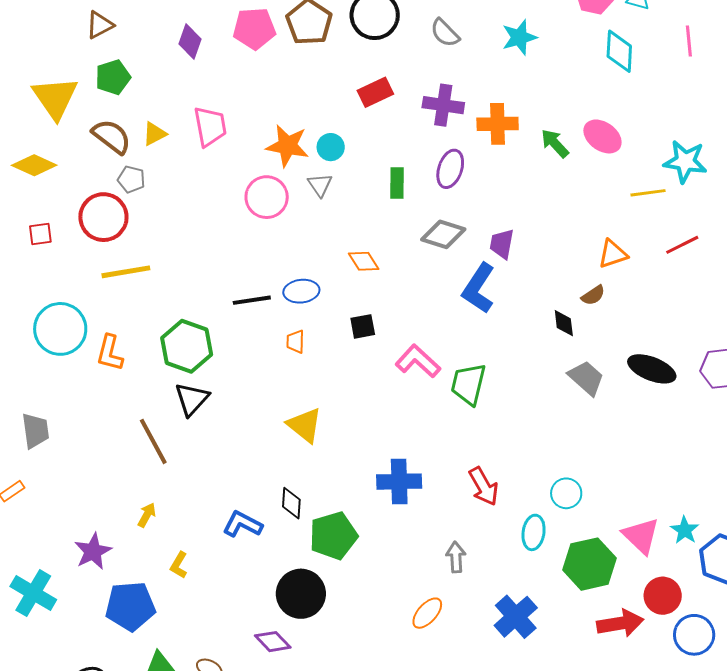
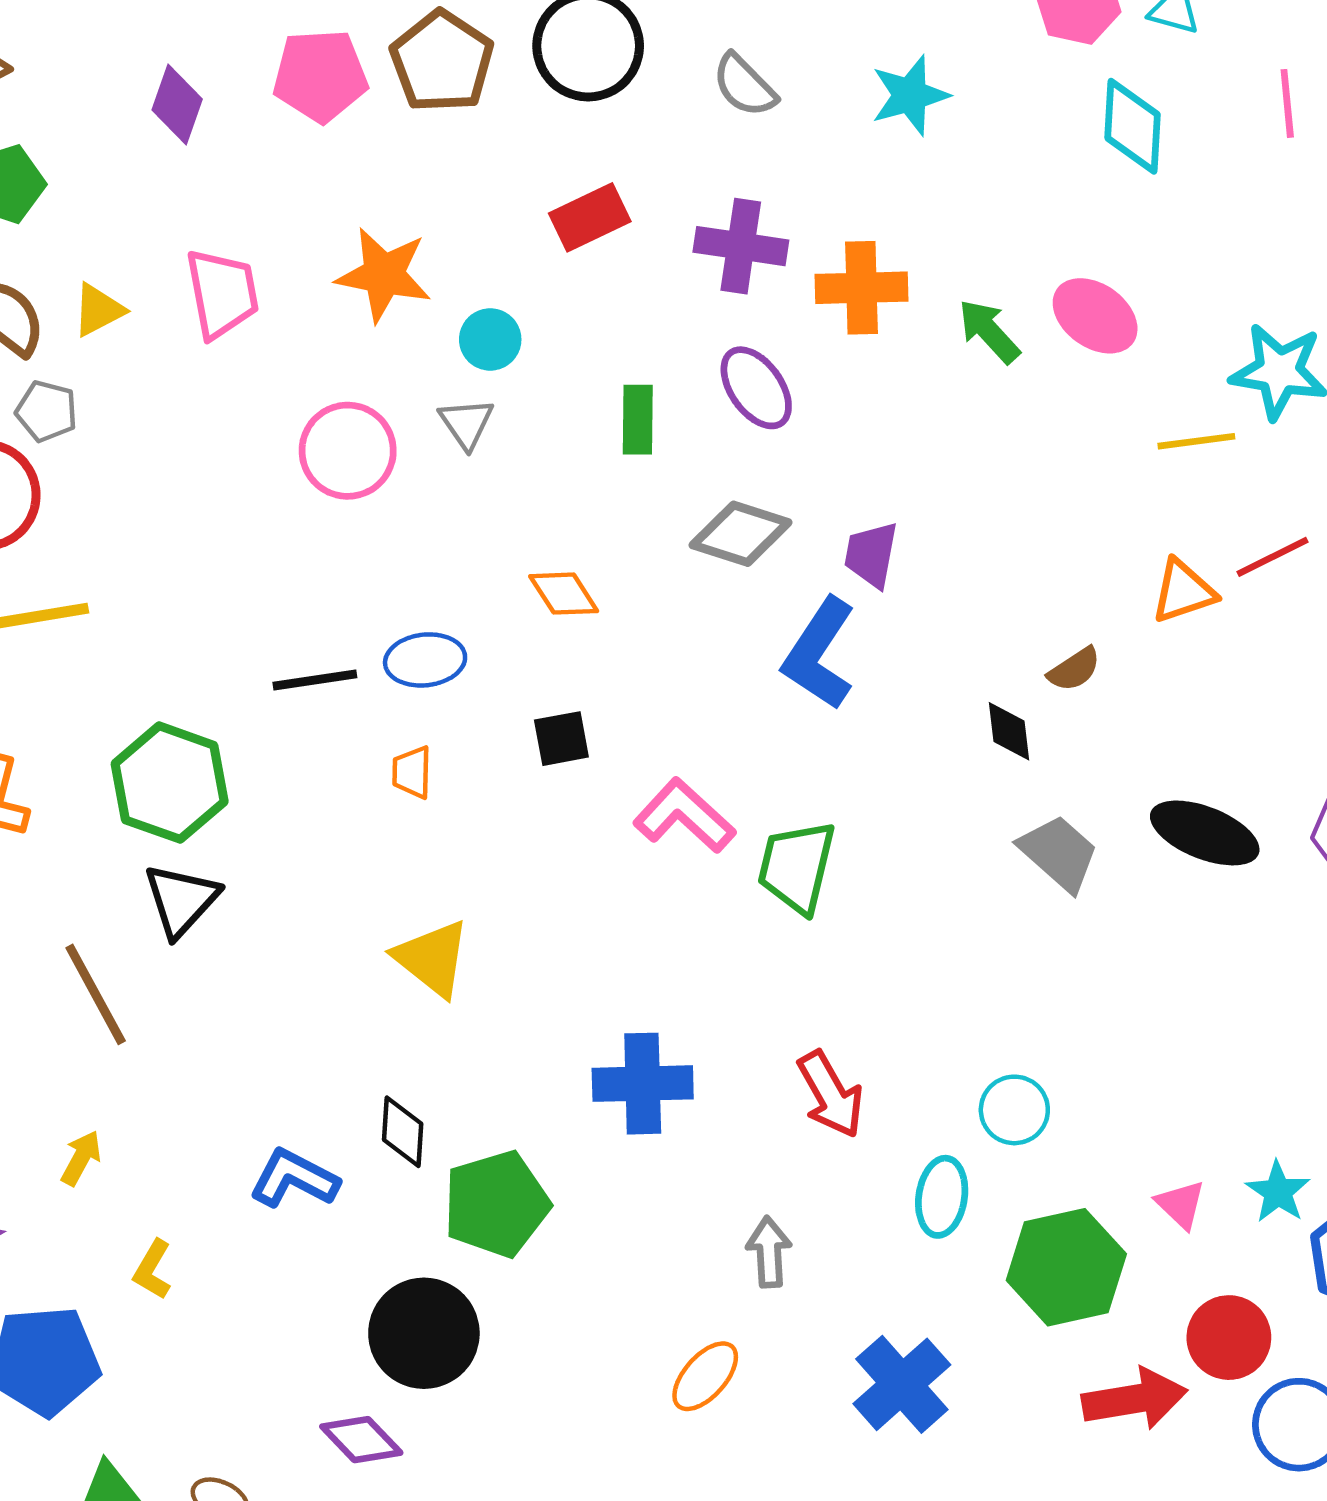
orange star: (287, 146) -> (384, 275), moved
purple ellipse: (450, 169) -> (756, 388), turned -54
orange triangle: (613, 254) -> (1183, 591), moved
pink triangle: (641, 536) -> (1181, 1204), size x0.6

